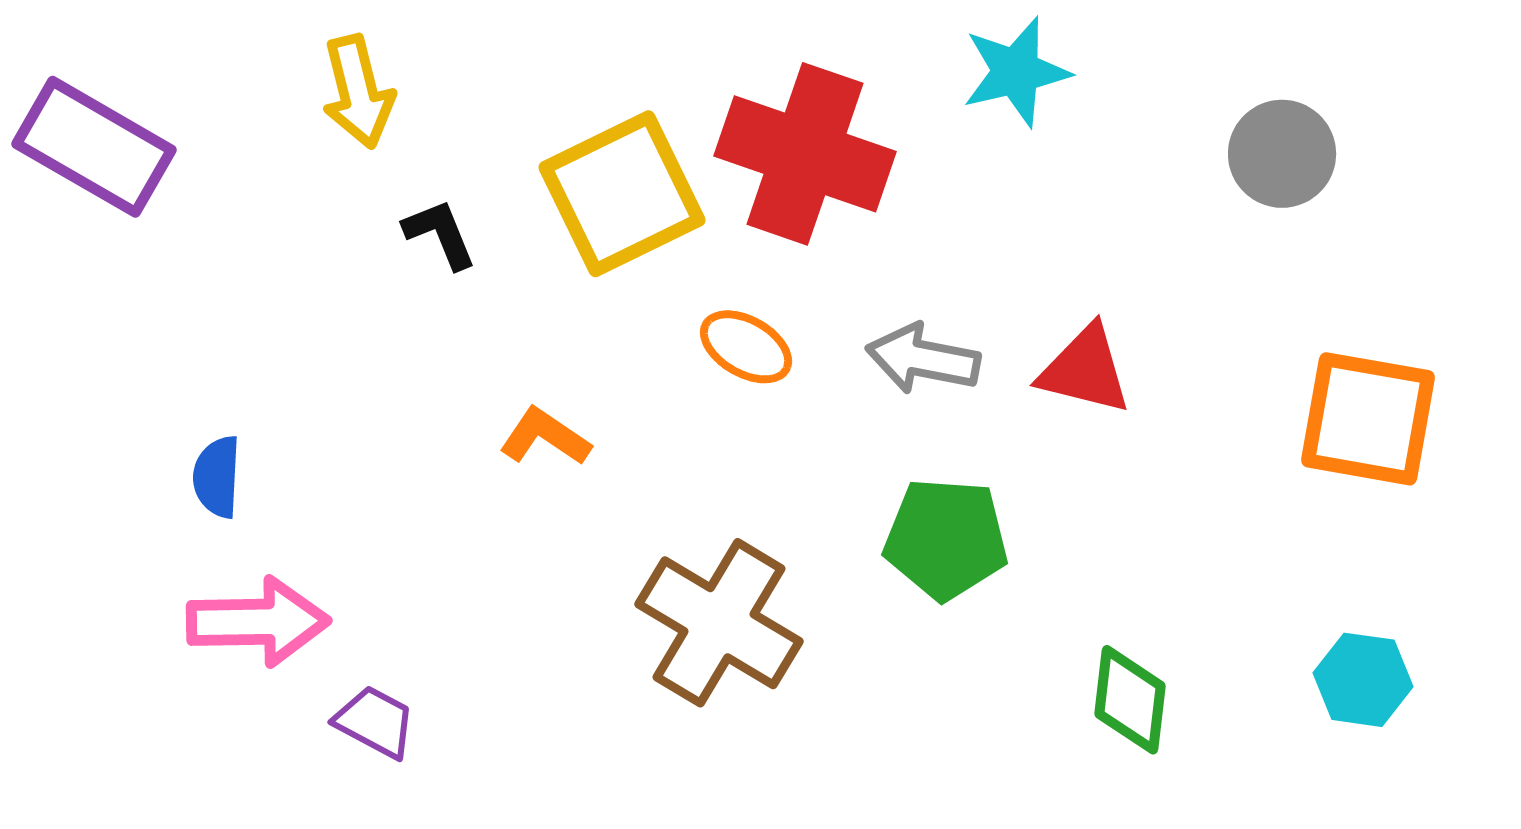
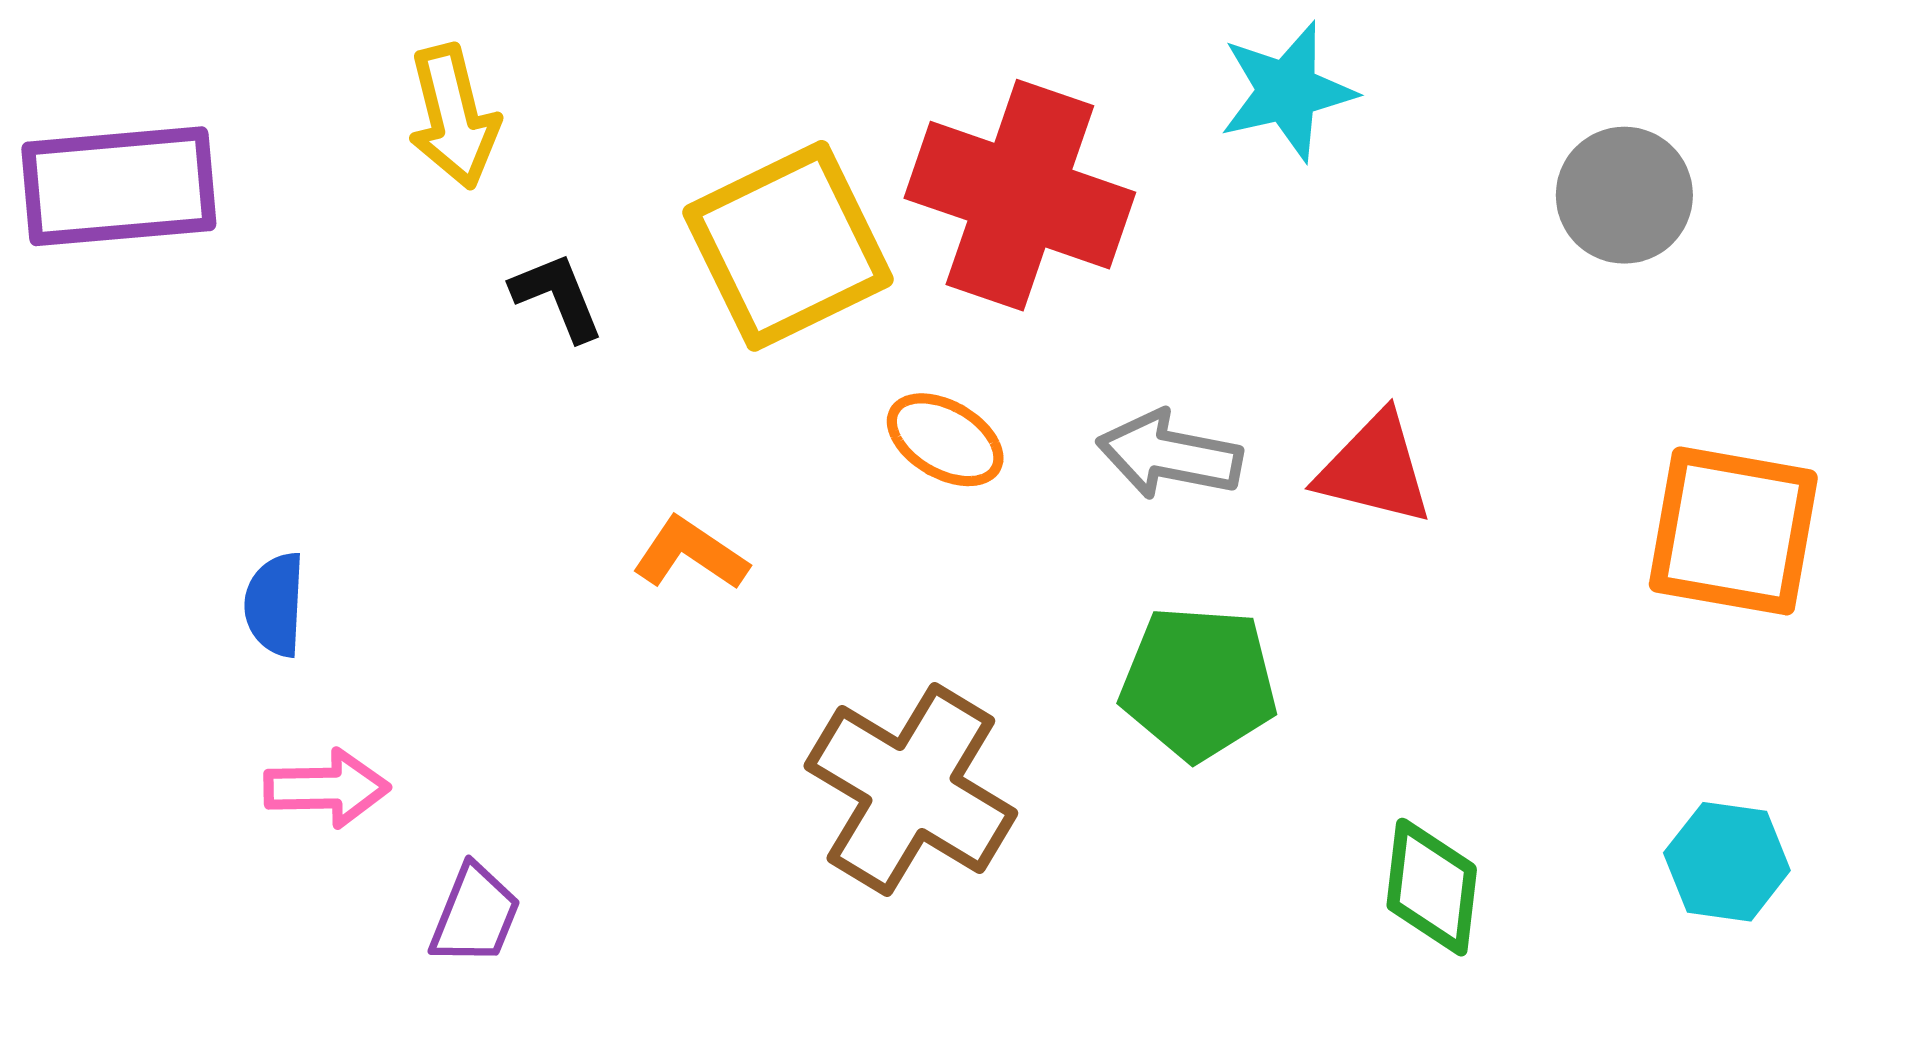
purple rectangle: (94, 147) -> (119, 186), turned -35
pink arrow: (258, 622) -> (327, 788), size x0.7
purple trapezoid: (375, 722) -> (475, 915), turned 84

